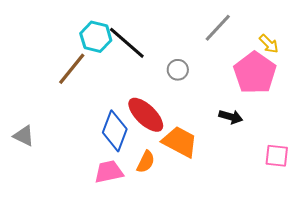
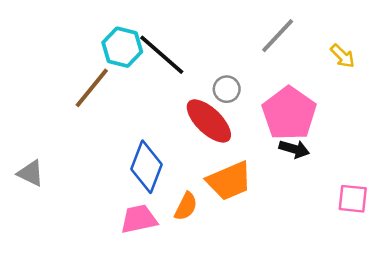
pink pentagon: (255, 73) -> (289, 113), moved
red ellipse: (146, 115) -> (209, 121), moved
orange trapezoid: (180, 142) -> (229, 181), turned 129

